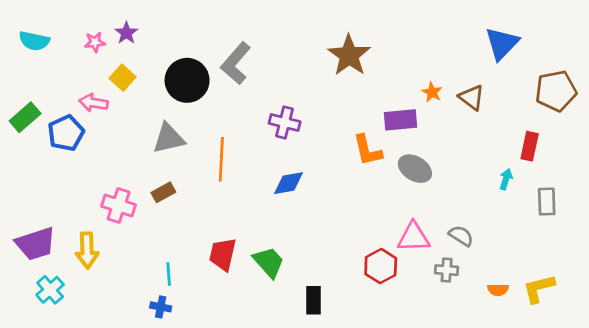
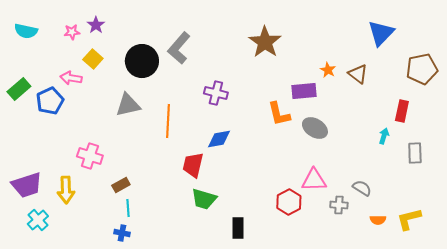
brown rectangle: (163, 192) -> (121, 185), moved
gray semicircle: (461, 236) -> (362, 188), moved
red trapezoid: (223, 254) -> (193, 165), moved
green trapezoid: (269, 262) -> (204, 199), turned 148

